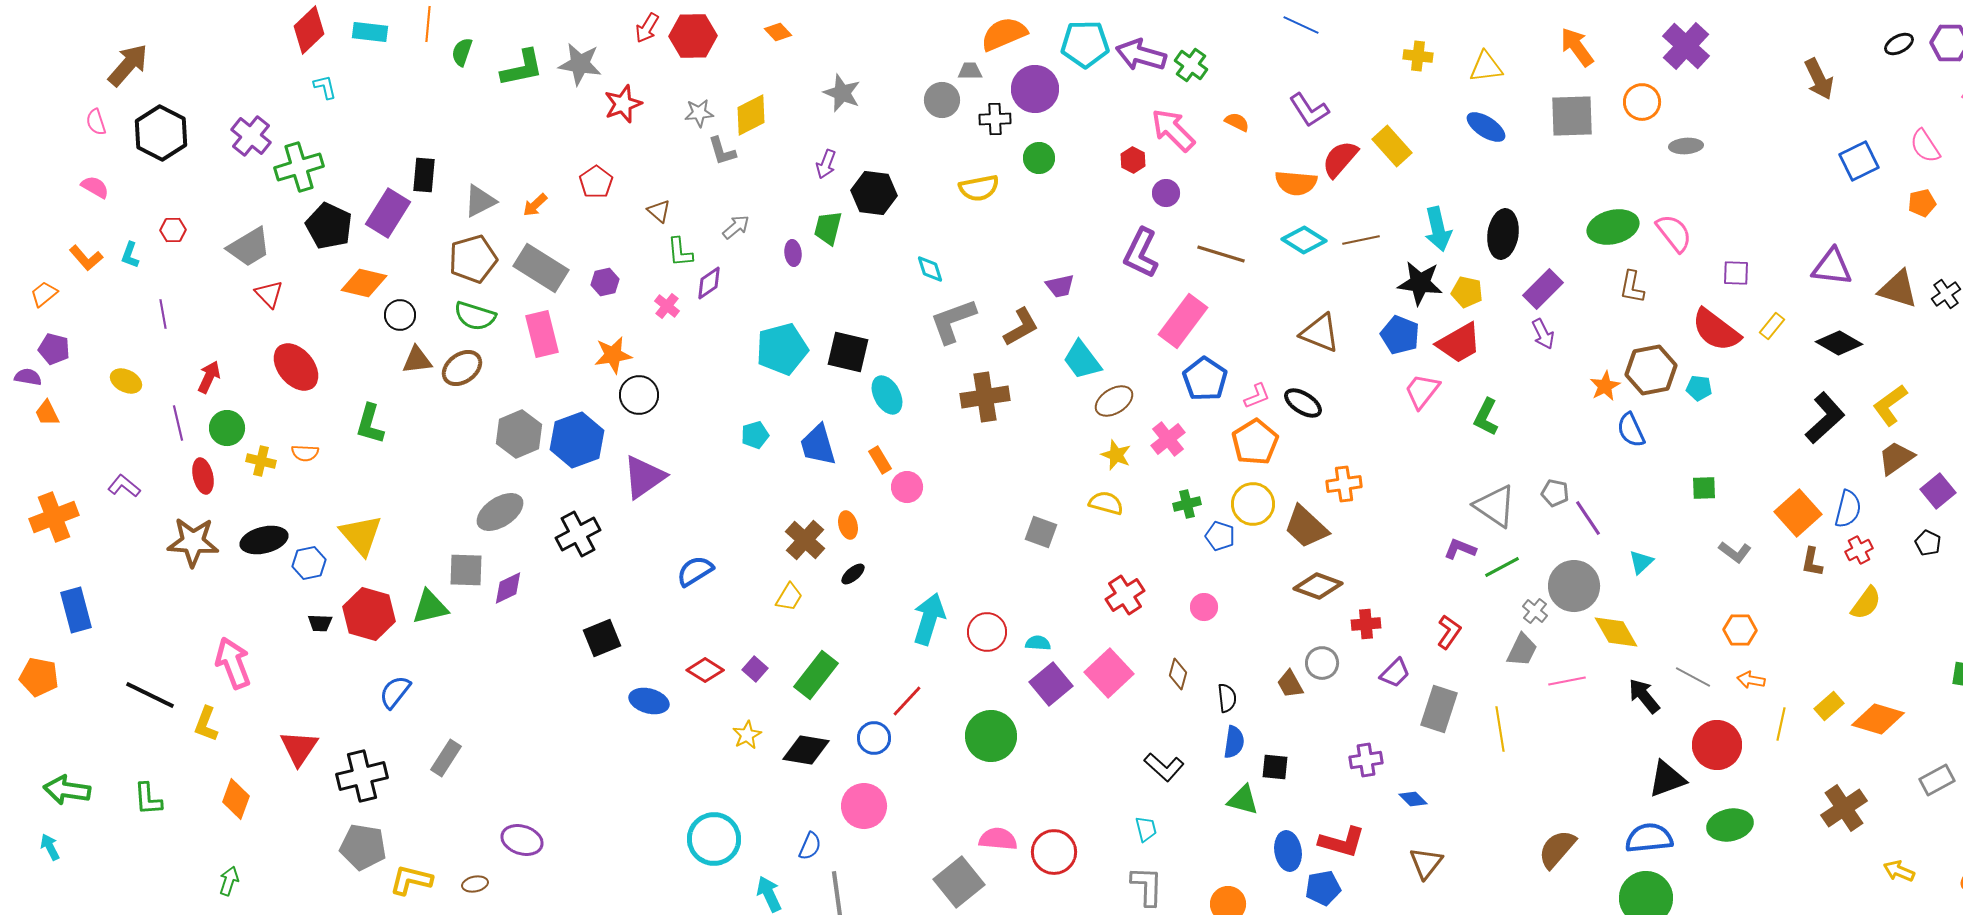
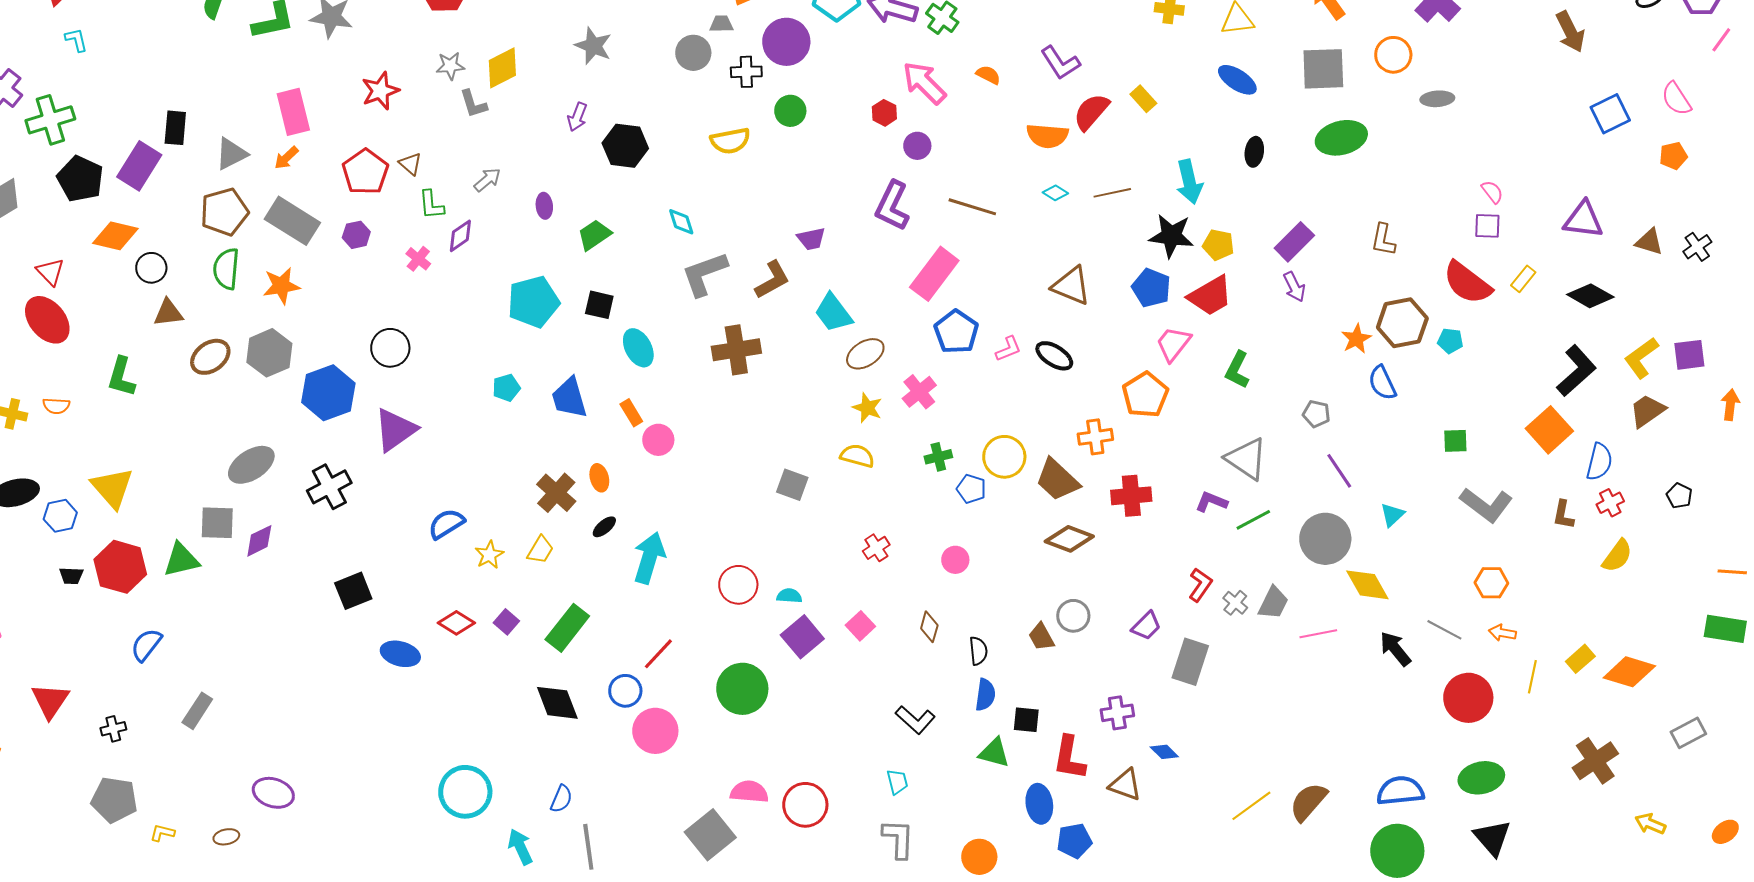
red star: (623, 104) -> (380, 91), moved
yellow rectangle: (1392, 146) -> (1143, 99), size x0.7
red pentagon: (596, 182) -> (365, 172), moved, size x1.4
green ellipse: (1613, 227) -> (1341, 138), moved
green trapezoid: (828, 228) -> (594, 235), moved, turned 42
pink semicircle: (1674, 233) -> (1492, 192), moved, size x0.6
black ellipse: (1503, 234) -> (1254, 152), moved, size x0.6
cyan diamond: (1304, 240) -> (1055, 193), size x0.6
brown triangle: (1898, 289) -> (1649, 242), size x0.7
red triangle: (269, 294) -> (50, 272), moved
green semicircle: (475, 316) -> (226, 269), turned 78
pink rectangle: (542, 334) -> (293, 112), moved
black square: (848, 352) -> (599, 305), size x0.7
orange star: (613, 355) -> (281, 286), moved
brown ellipse: (462, 368) -> (210, 357), moved
gray hexagon: (519, 434) -> (269, 353), moved
orange pentagon: (1255, 442) -> (1145, 395), moved
purple square: (1938, 491) -> (1689, 355), moved, turned 32
gray pentagon: (1555, 493) -> (1316, 414), moved
orange square: (1798, 513) -> (1549, 430), moved
gray L-shape: (1735, 552) -> (1486, 505), size x1.6
red cross: (1125, 595) -> (876, 548), size x0.7
gray cross: (1535, 611) -> (1235, 603), moved
cyan arrow: (929, 619) -> (649, 558), moved
red cross: (1366, 624) -> (1131, 496), moved, size x1.4
pink square: (1109, 673) -> (860, 626), size x0.6
yellow line: (1500, 729) -> (1251, 806), moved, turned 63
yellow star: (747, 735) -> (489, 555), moved
black diamond: (806, 750) -> (557, 703), turned 60
black cross: (362, 776) -> (113, 729), size x0.5
black triangle: (1667, 779) -> (1492, 838), moved, turned -51
pink circle: (864, 806) -> (655, 731), moved
red L-shape: (1342, 842) -> (1069, 758), moved, turned 84
brown triangle: (1426, 863) -> (1125, 785), moved, turned -48
yellow L-shape: (411, 880) -> (162, 833), size x0.6

